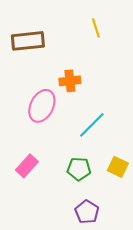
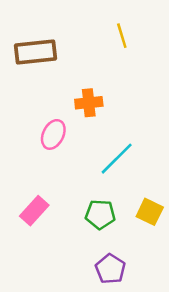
pink ellipse: (42, 106) -> (53, 134), size x0.7

